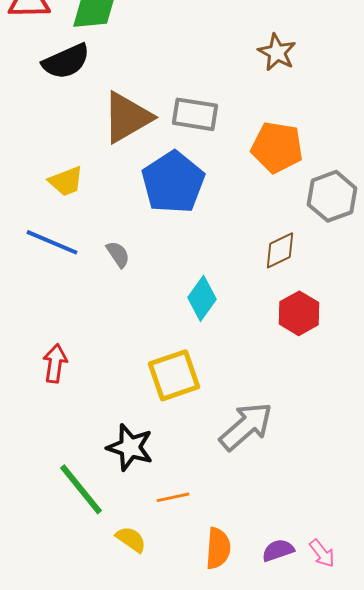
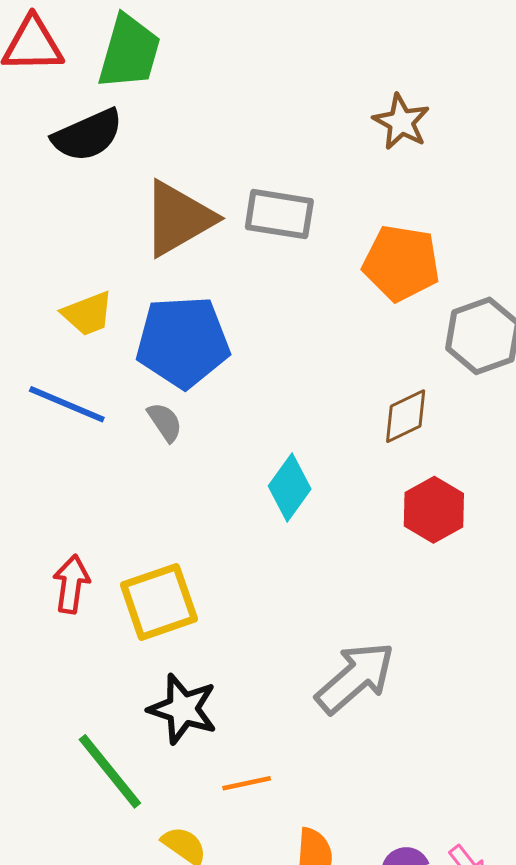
blue pentagon: (173, 182) -> (183, 342), moved, turned 30
yellow square: (174, 375) -> (159, 602), moved

